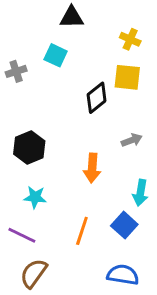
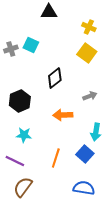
cyan square: (56, 55) -> (31, 45), moved
yellow square: (127, 77) -> (87, 53), turned 30
black diamond: (97, 98) -> (55, 78), moved
orange arrow: (92, 168) -> (63, 115), turned 84

